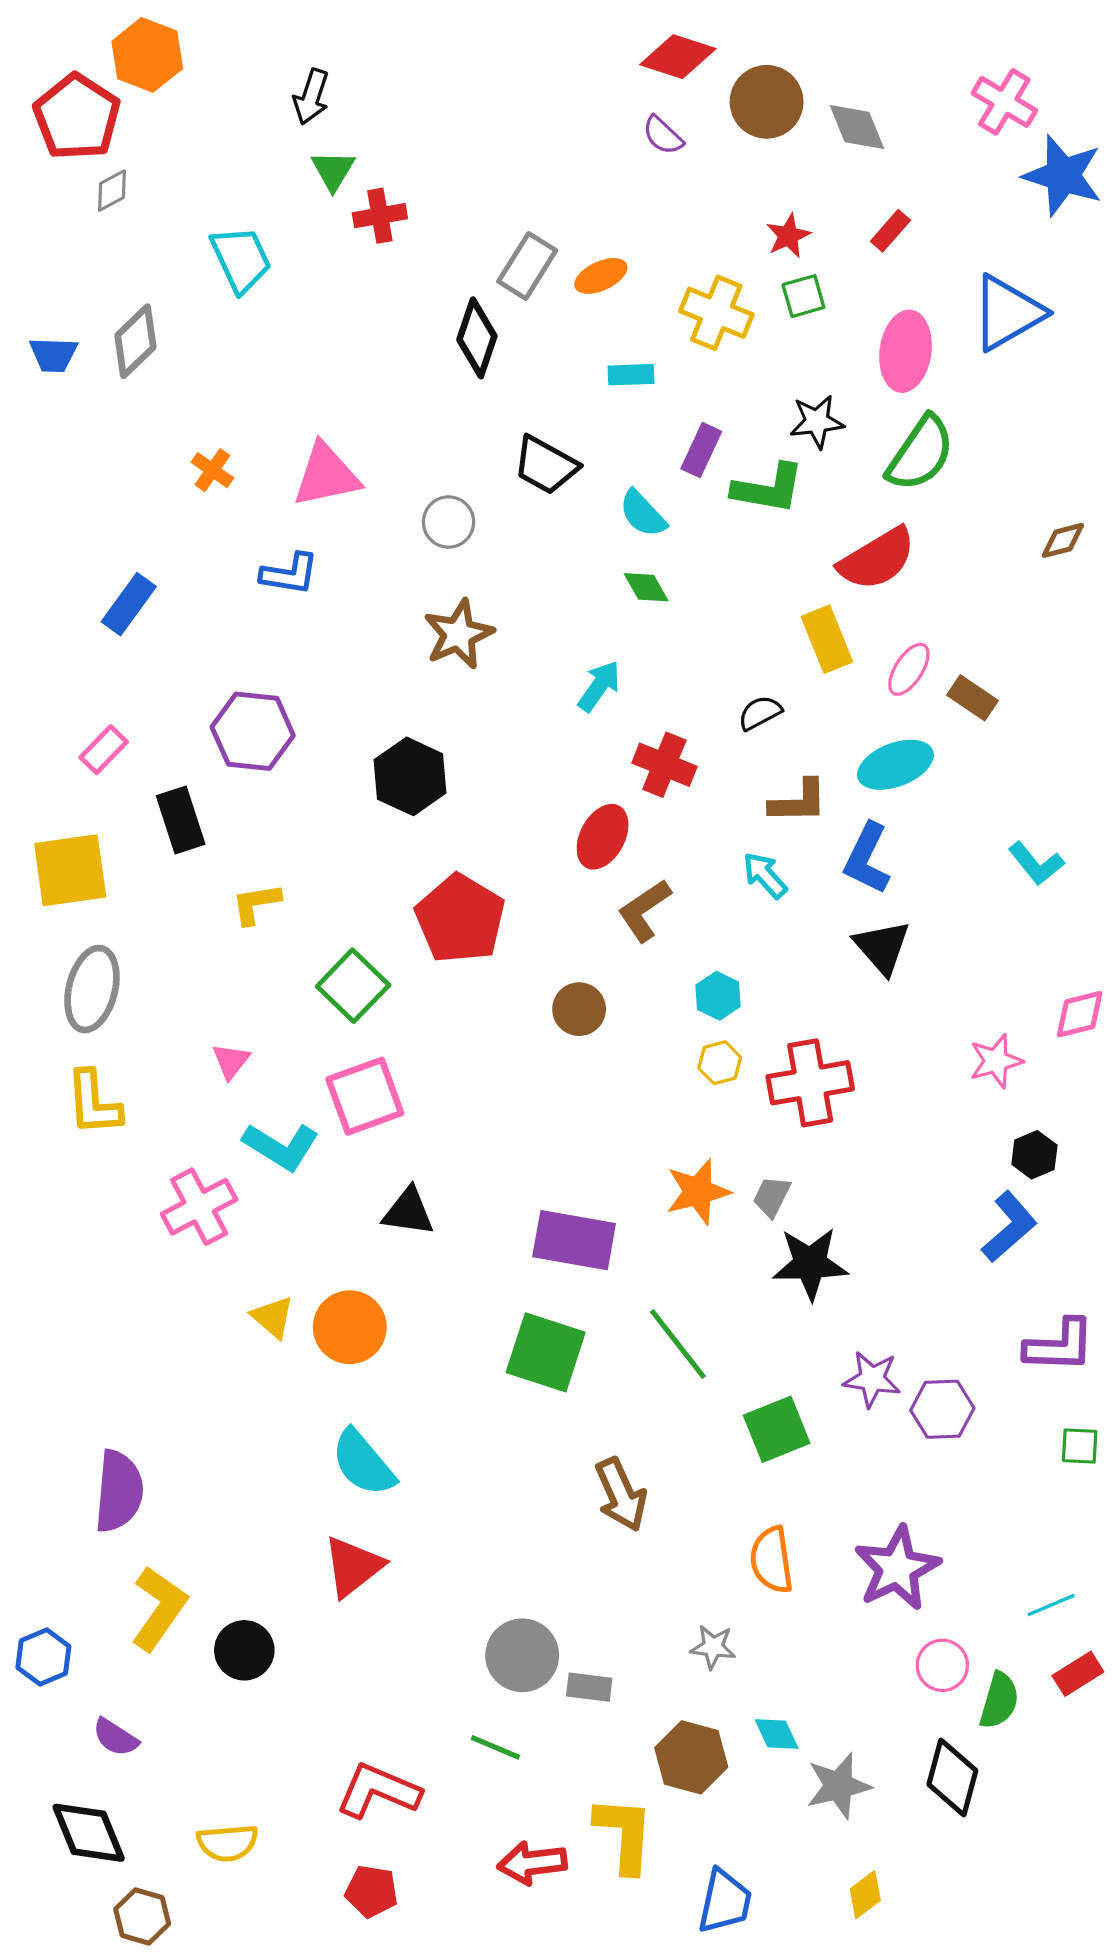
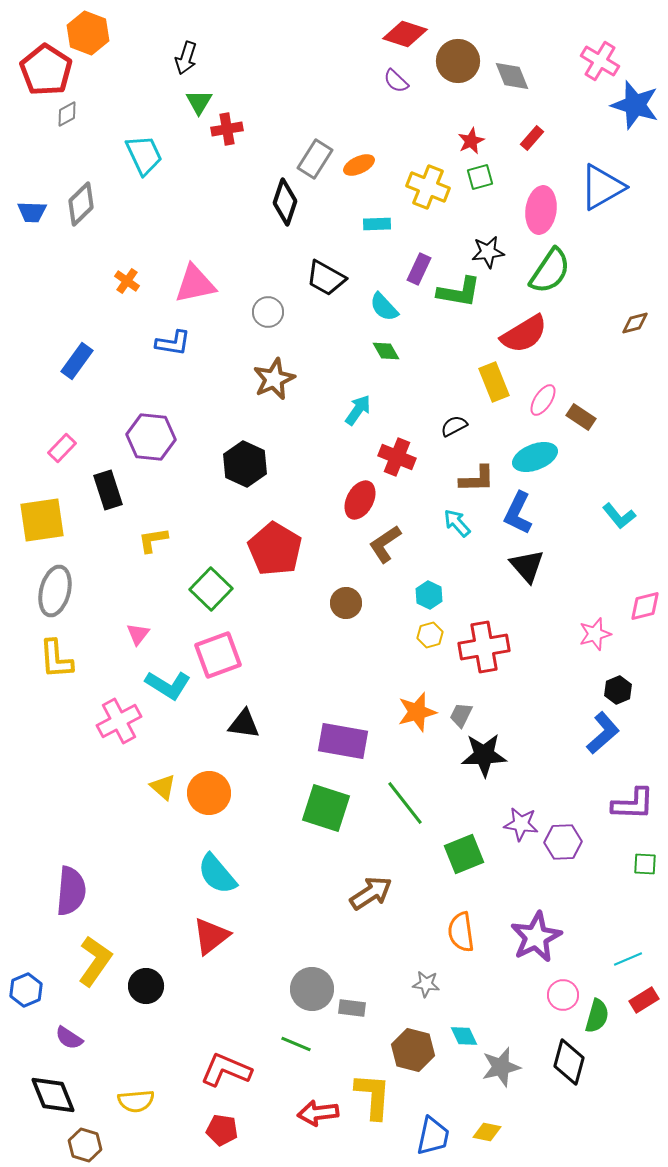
brown arrow: (621, 1495) -> (371, 893), turned -99
yellow diamond: (865, 1895) -> (487, 1132), moved, turned 48

